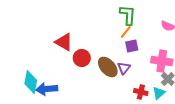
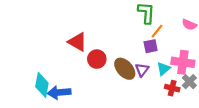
orange line: (126, 32) -> (157, 31), moved
red cross: (141, 92) -> (172, 88), moved
cyan triangle: (159, 93) -> (163, 69), moved

